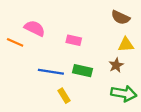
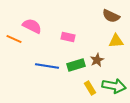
brown star: (116, 65) -> (97, 60), moved
green rectangle: (82, 71) -> (76, 65), turned -30
yellow rectangle: (64, 96) -> (90, 88), moved

